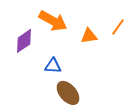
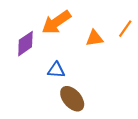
orange arrow: (53, 21) -> (56, 22), turned 116

